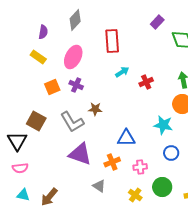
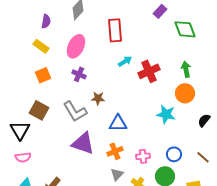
red cross: (146, 82) -> (149, 71), size x1.5
orange square: (52, 87) -> (43, 75), moved
blue triangle: (126, 138) -> (118, 123), moved
blue circle: (171, 153) -> (174, 154), moved
gray triangle: (99, 186) -> (117, 174), moved, turned 40

